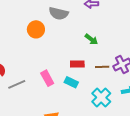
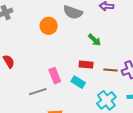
green arrow: (91, 39) -> (95, 40), moved
gray line: (17, 84) -> (38, 92), moved

